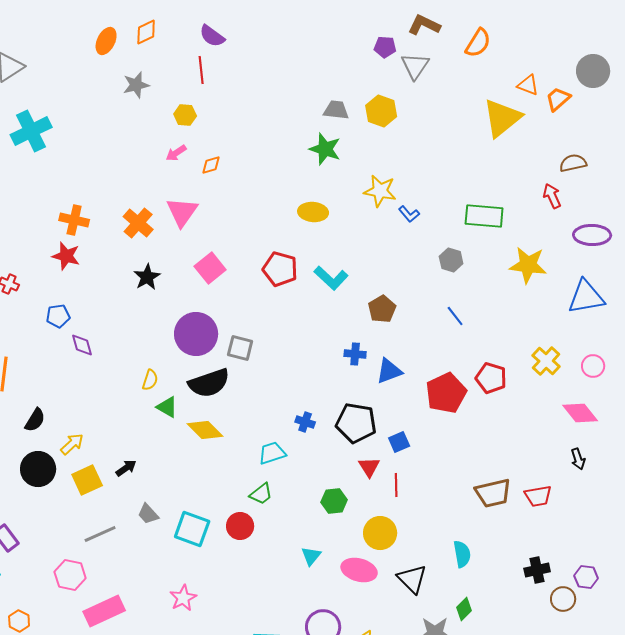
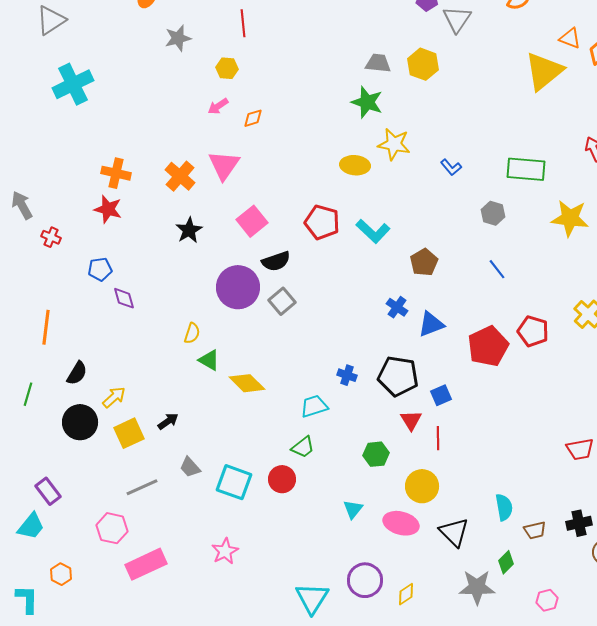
yellow star: (380, 191) -> (394, 144), moved
gray square: (240, 348) -> (282, 301), turned 36
blue cross: (355, 354) -> (397, 307), turned 30
black semicircle: (209, 383) -> (276, 261), moved, size x0.7
brown trapezoid: (493, 493) -> (535, 530), moved, size x0.6

